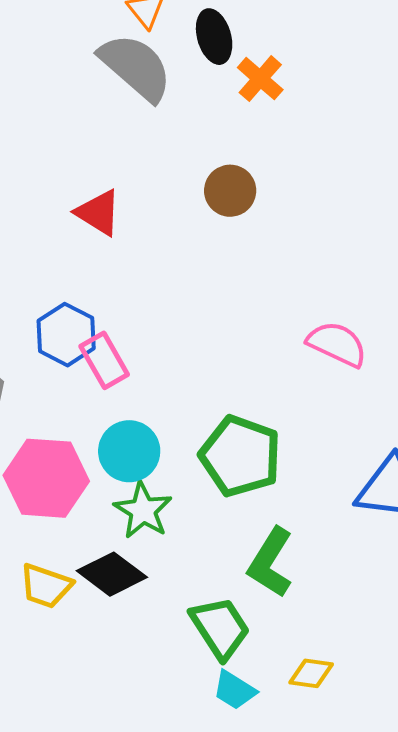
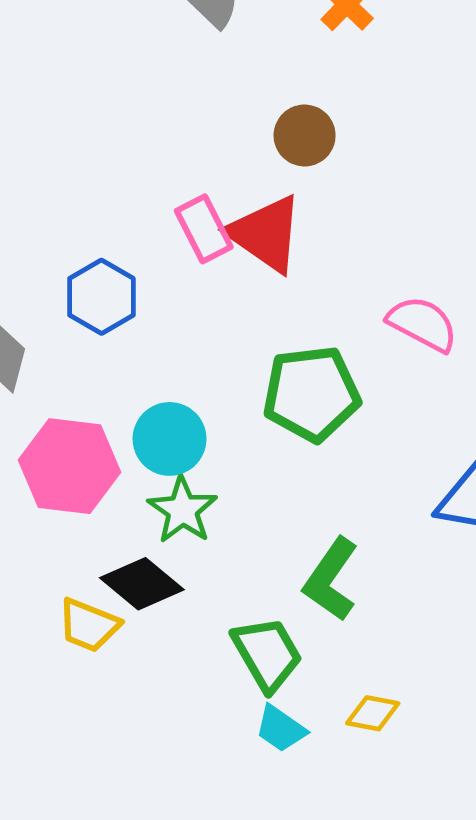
red triangle: (98, 213) -> (266, 234), moved, size x1.4
pink rectangle: (104, 360) -> (204, 229), moved
green pentagon: (240, 456) -> (311, 394), moved, turned -30
yellow trapezoid: (46, 586) -> (89, 625), moved

